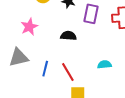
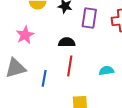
red line: (68, 72) -> (70, 66), moved, turned 42

